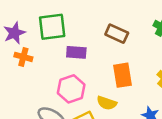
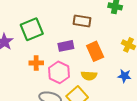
purple rectangle: (76, 52) -> (66, 46), moved
orange cross: (23, 57) -> (36, 63), moved

